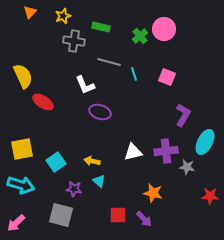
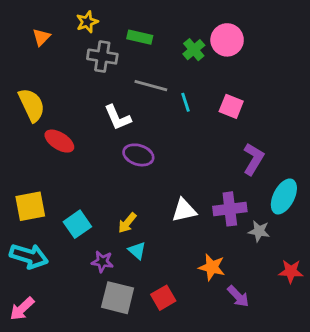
orange triangle: (30, 12) -> (41, 37), moved
yellow arrow: (92, 161) -> (127, 223), turned -63
gray square: (61, 215) -> (118, 298), moved
red square: (118, 215) -> (163, 298), turned -30
purple arrow: (144, 219) -> (238, 296), moved

